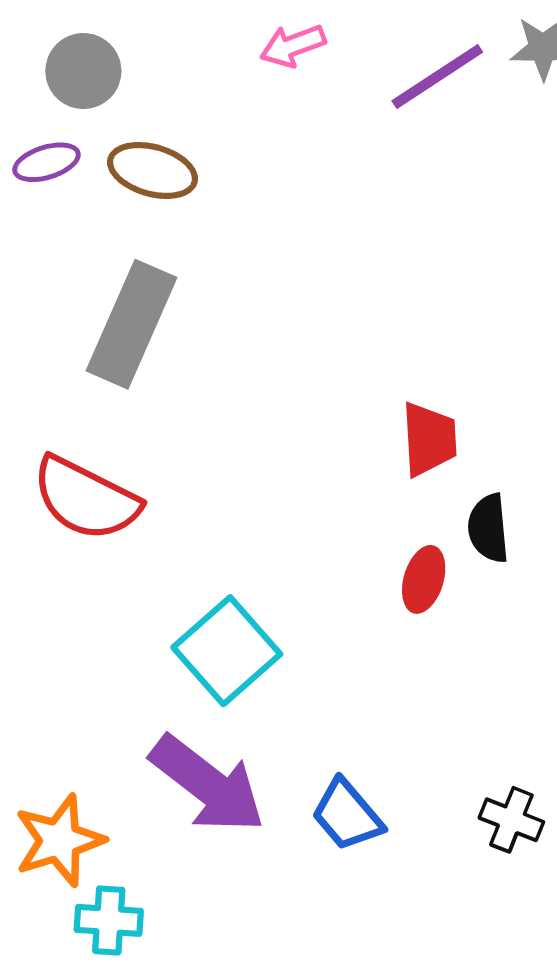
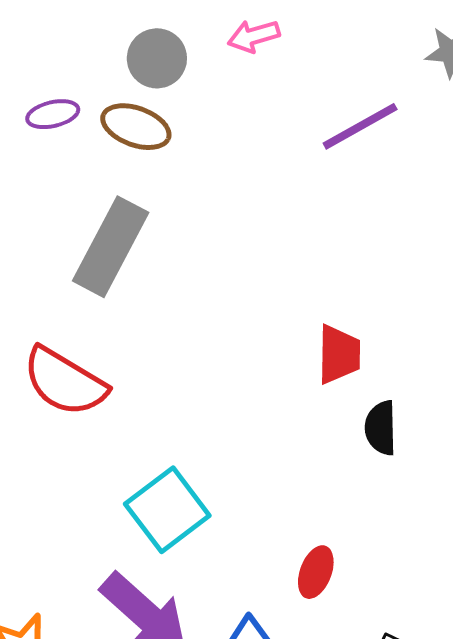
gray circle: (83, 71) -> (157, 58), moved
purple line: (437, 77) -> (360, 126), moved
red ellipse: (424, 579) -> (316, 572), moved

